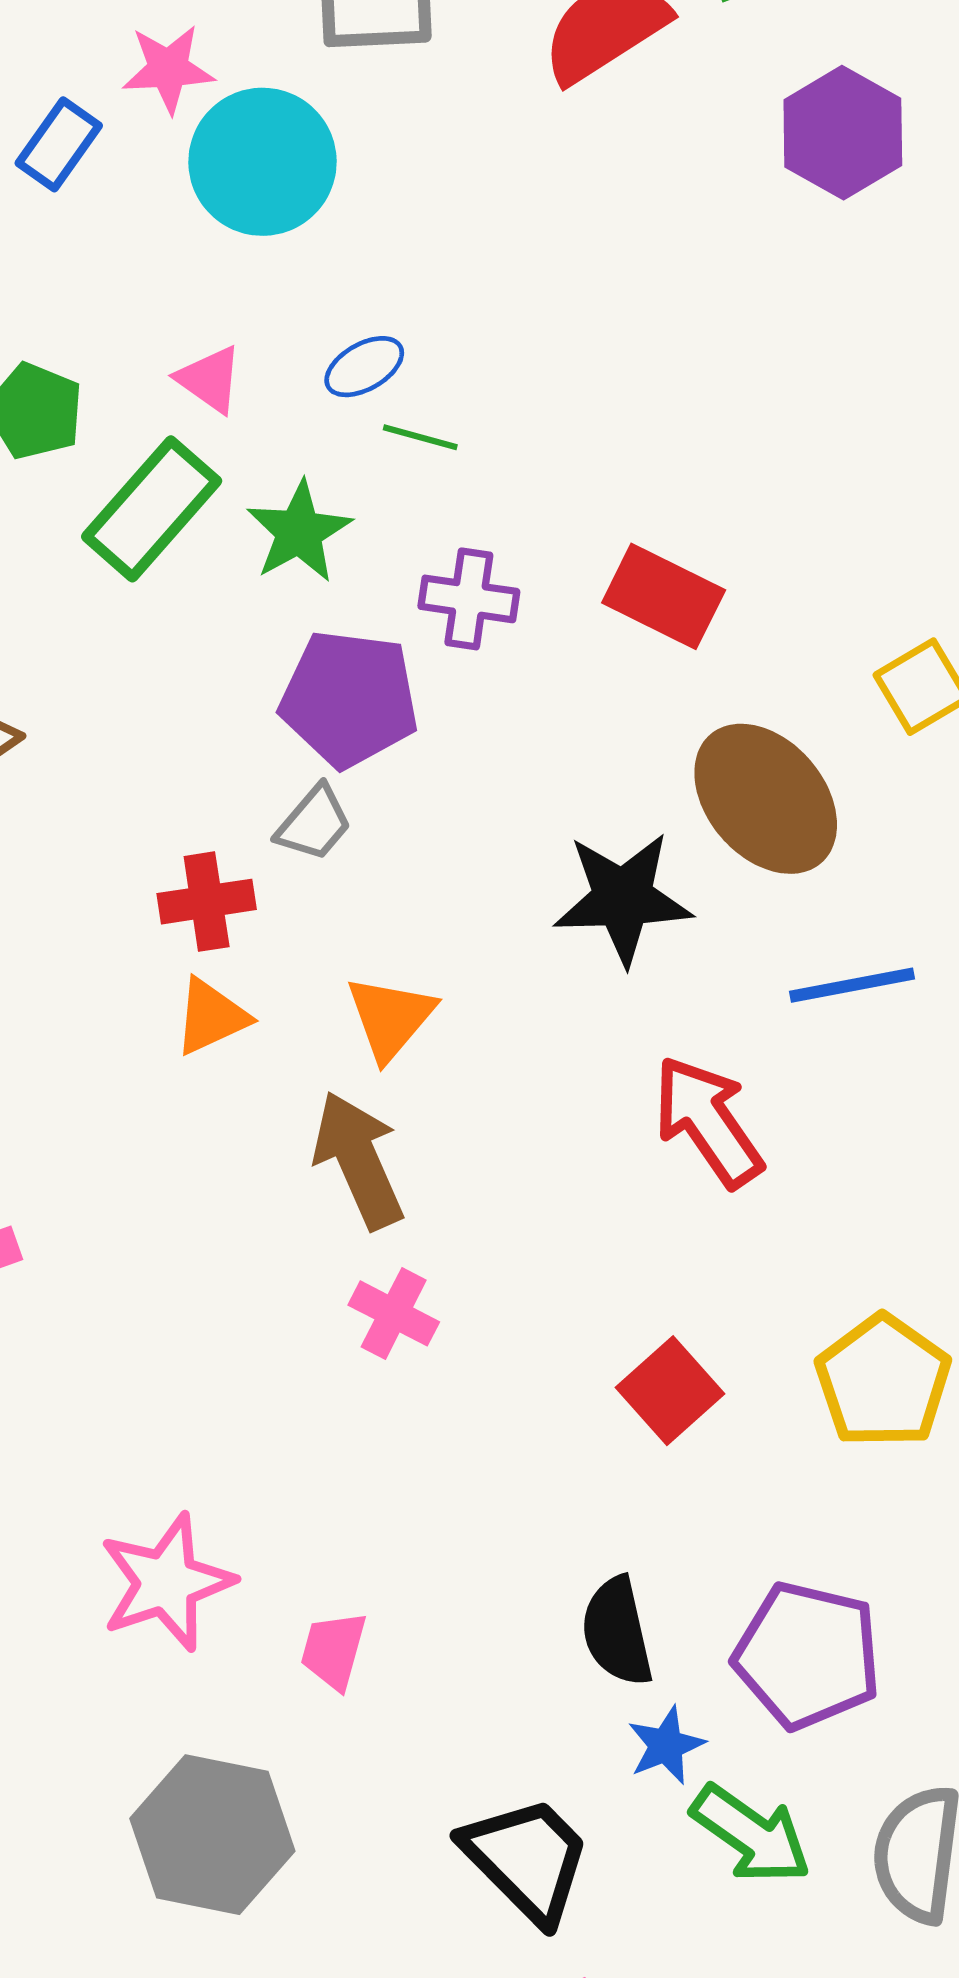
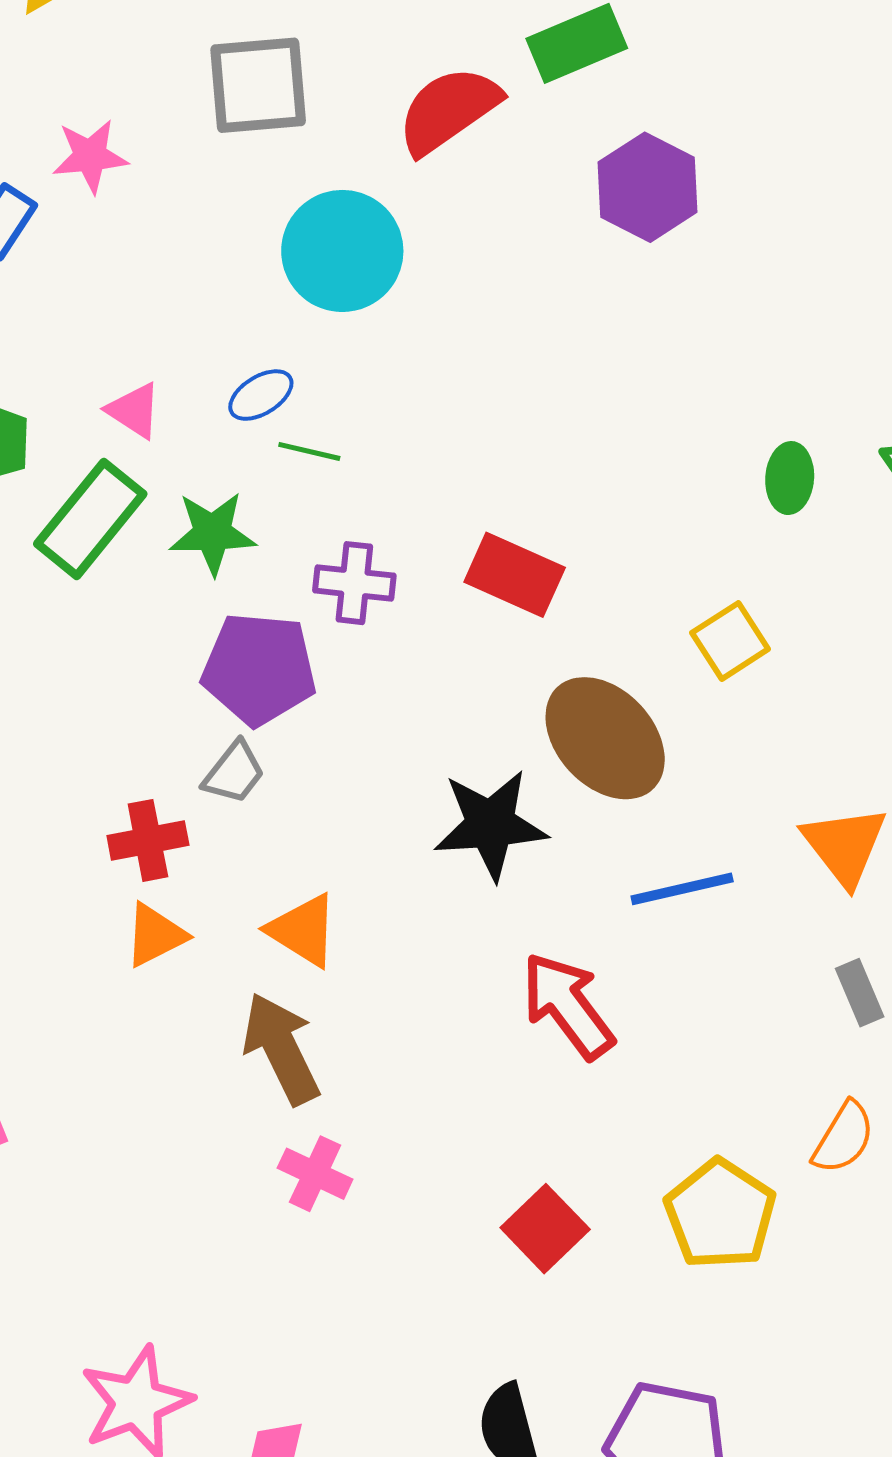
cyan circle: (263, 162) -> (342, 251), moved
green star: (299, 532) -> (212, 533), turned 30
orange triangle: (390, 1018) -> (303, 930), turned -36

